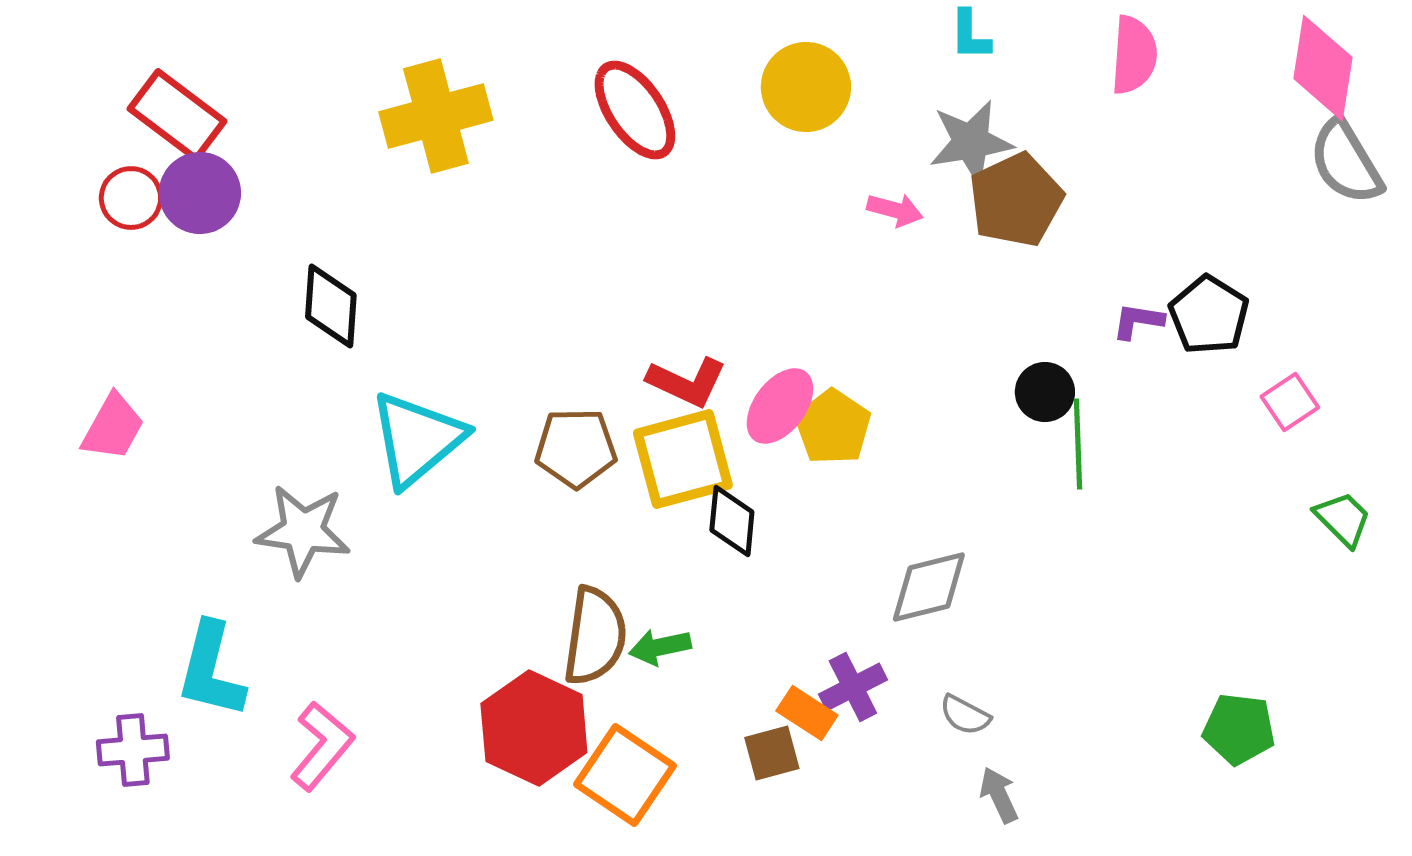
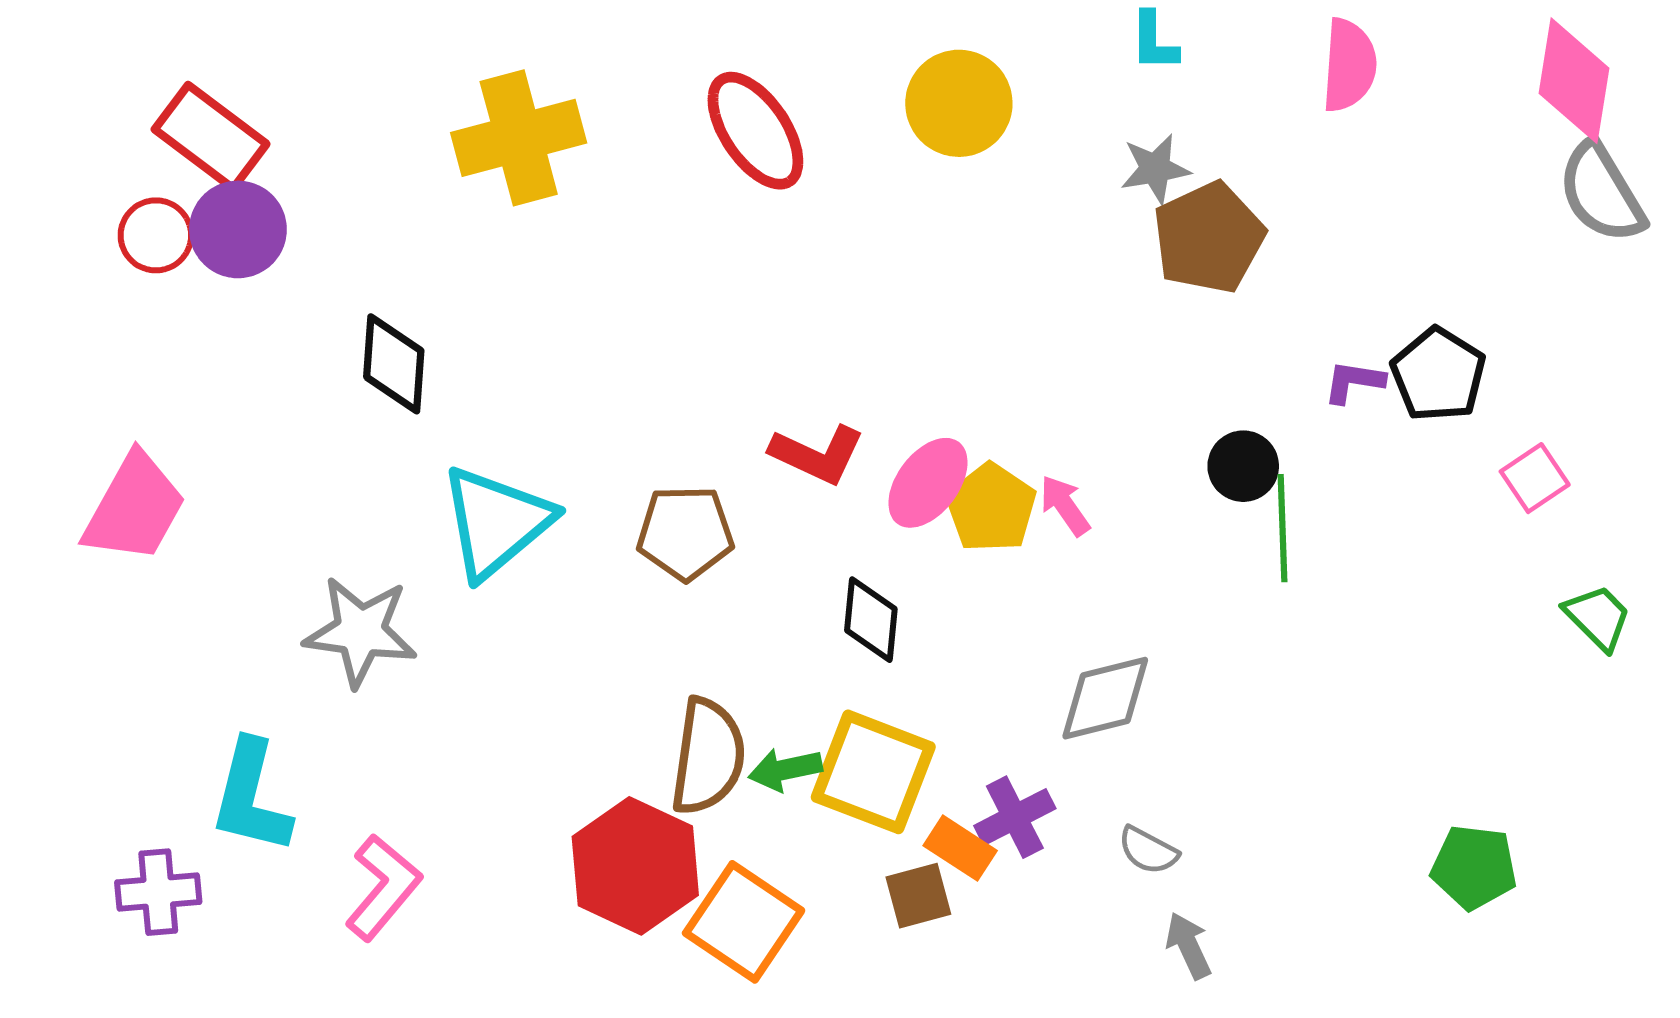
gray star: (971, 142) -> (1155, 169), size x0.7
pink arrow: (895, 210) -> (1065, 505), moved, turned -140
pink trapezoid: (113, 427) -> (134, 508), size x1.4
yellow square: (683, 459) -> (873, 772), moved, turned 36

